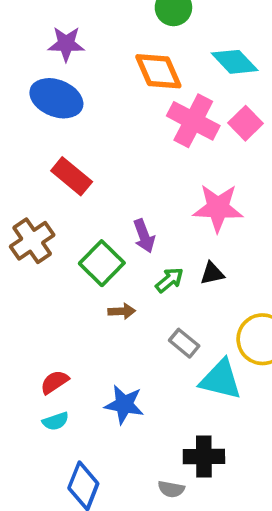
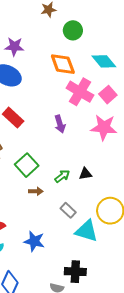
pink star: (218, 208) -> (104, 127), moved
purple arrow: (144, 236) -> (60, 124), moved

